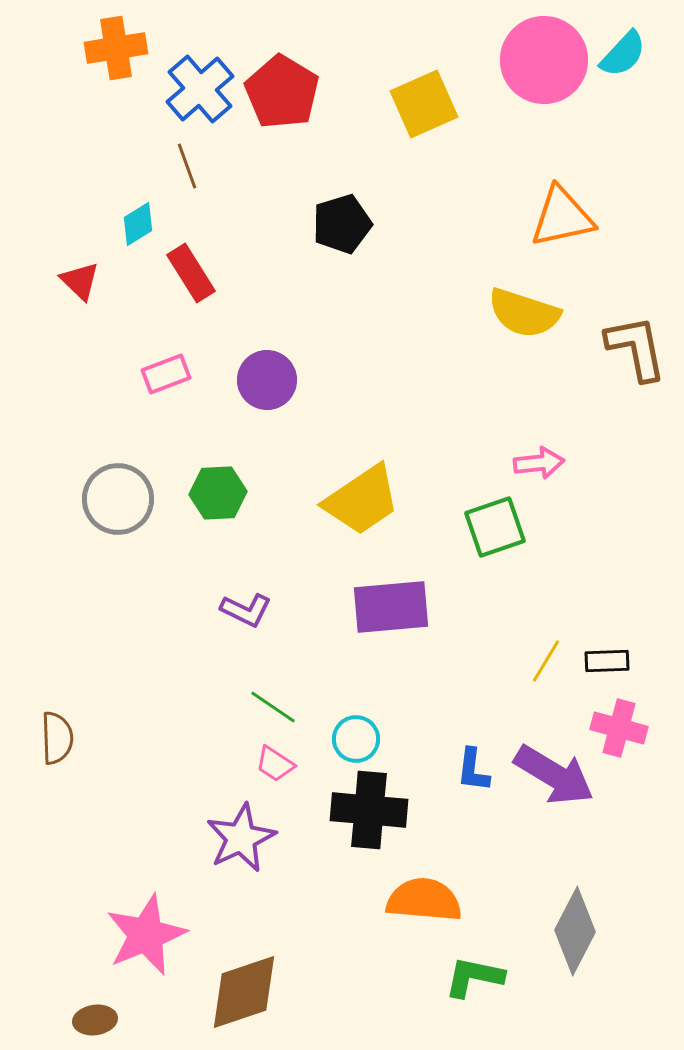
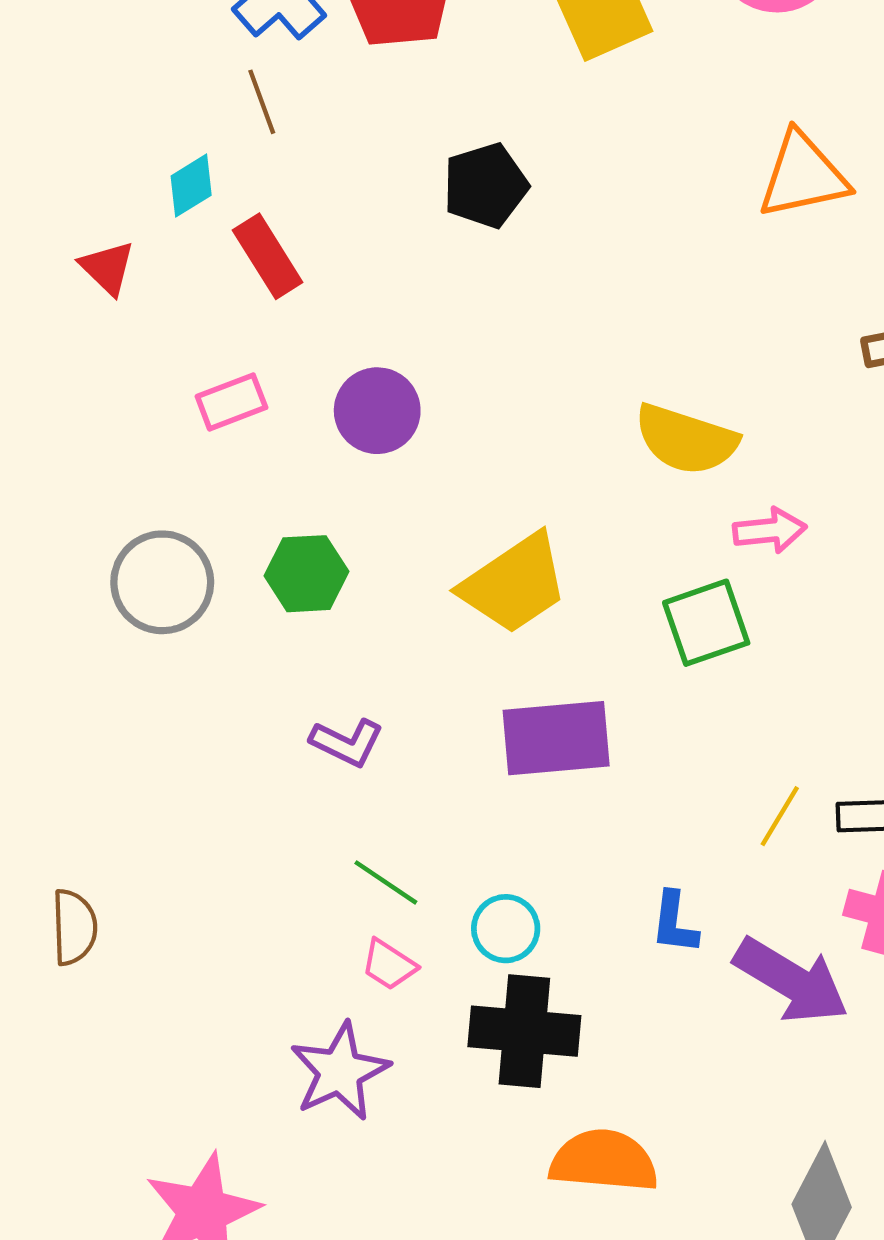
yellow semicircle: (524, 313) -> (686, 439), moved
blue L-shape: (473, 770) -> (674, 923), moved

